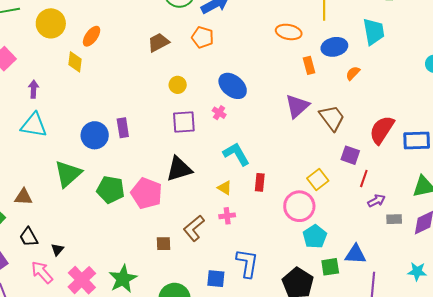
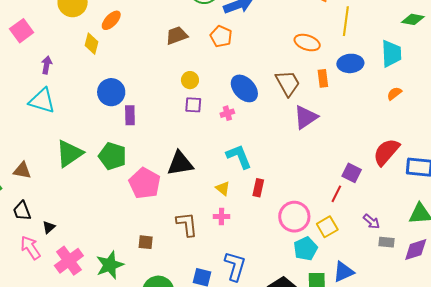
orange semicircle: (353, 73) -> (394, 93), moved
pink cross: (219, 113) -> (227, 113), turned 32
brown trapezoid: (332, 118) -> (288, 83), moved
purple square: (184, 122) -> (193, 105), moved, size x0.7
blue circle: (95, 135) -> (111, 92), moved
red line: (364, 178) -> (336, 194), moved
yellow square: (318, 180) -> (327, 227), moved
green pentagon: (111, 190) -> (112, 156), moved
purple arrow: (376, 201) -> (371, 222), turned 60
brown L-shape: (194, 228) -> (187, 224), turned 116
brown square: (164, 244) -> (146, 242), moved
blue triangle: (355, 254) -> (343, 272), turned -35

